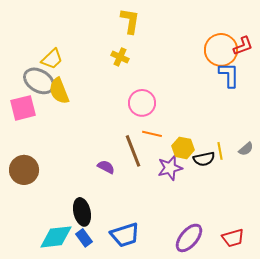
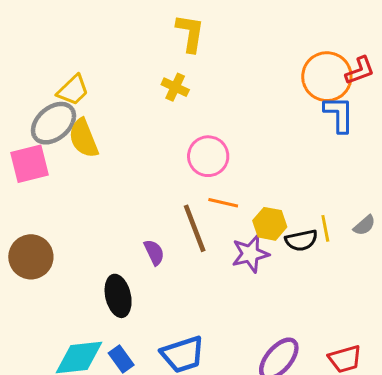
gray ellipse: (39, 81) -> (53, 123), turned -72
purple semicircle: (106, 167) -> (154, 252), turned 36
black ellipse: (82, 212) -> (118, 296), moved

